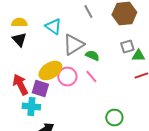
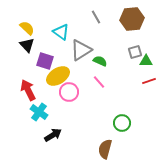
yellow semicircle: (19, 23) -> (27, 28), turned 42
pink circle: (67, 77) -> (69, 92), moved
purple square: (40, 89) -> (45, 61), moved
cyan cross: (31, 107) -> (39, 112), turned 30

